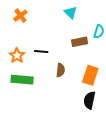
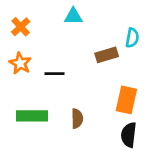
cyan triangle: (71, 12) -> (73, 16), moved, turned -40
orange star: (17, 56) -> (20, 63), moved
brown semicircle: (60, 70) -> (77, 119), moved

